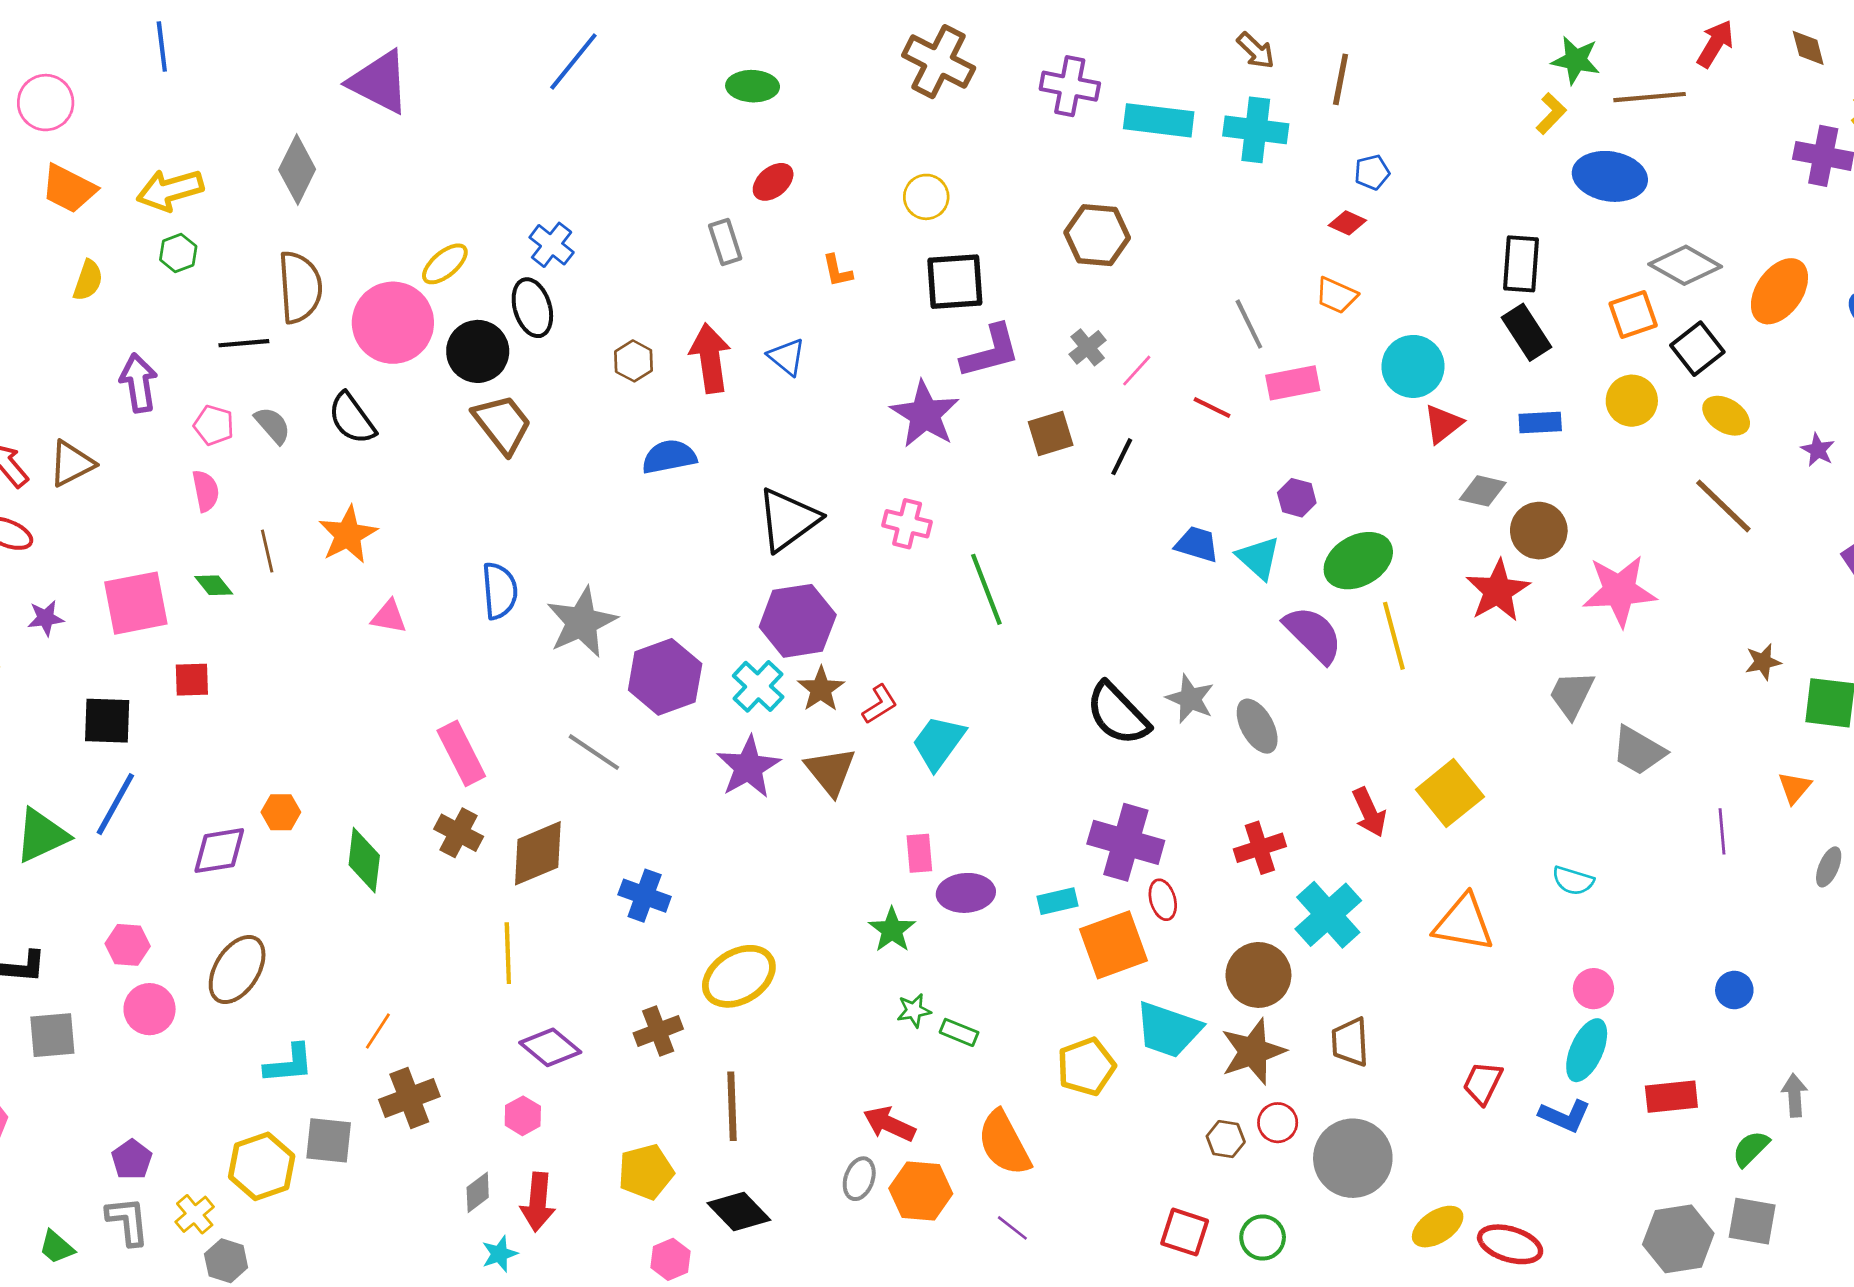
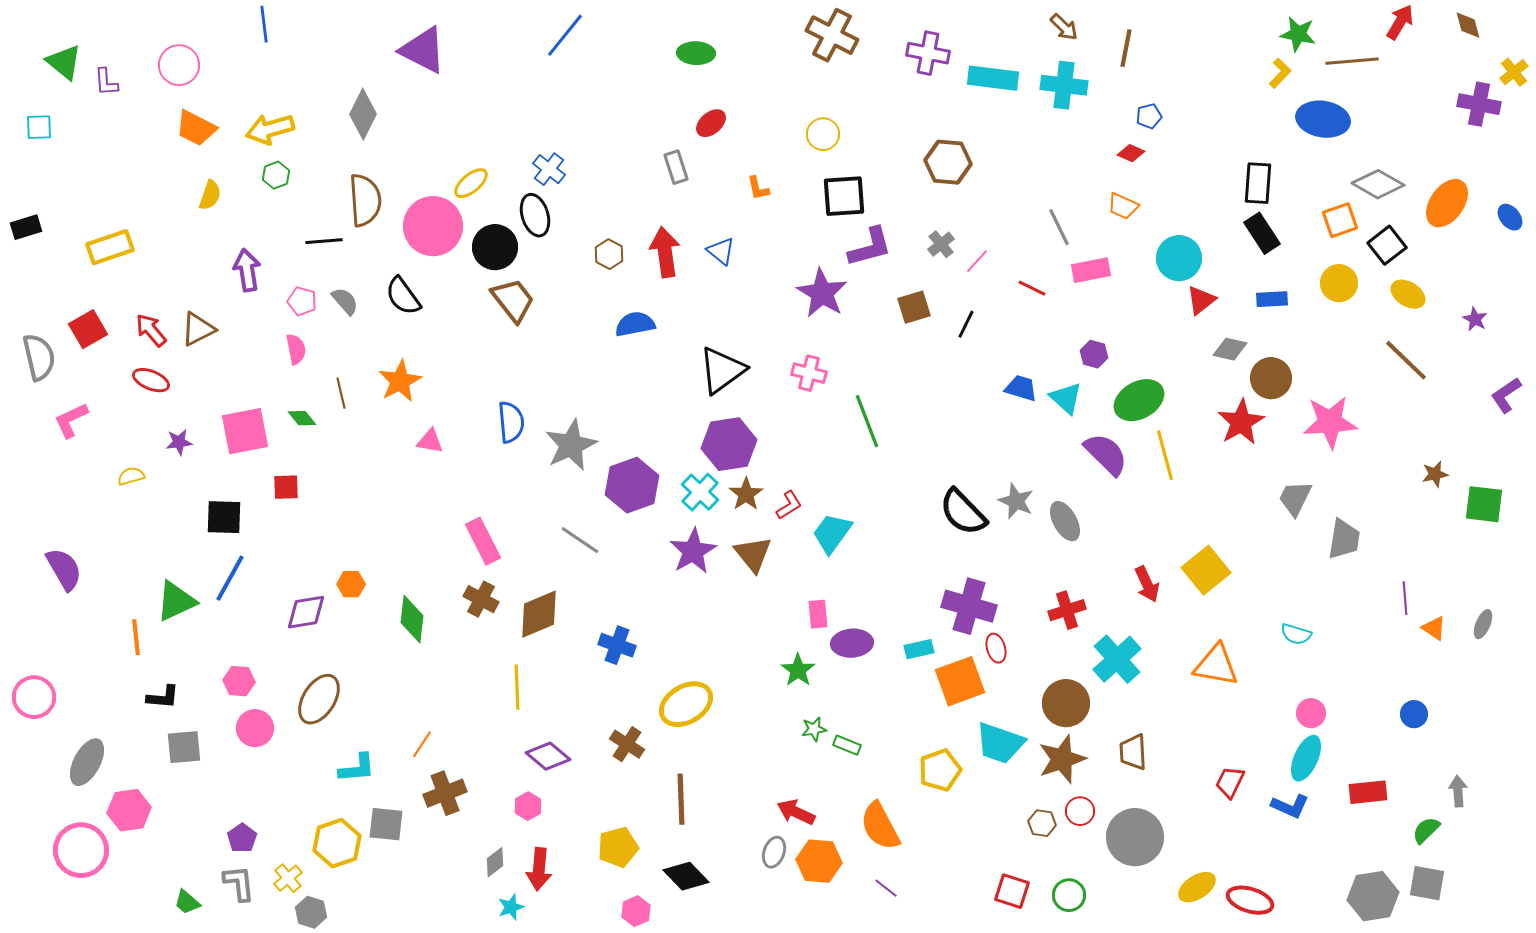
gray trapezoid: (1639, 751) -> (1344, 539), turned -111
orange triangle: (1795, 788) -> (1434, 628), moved, turned -36
brown cross: (658, 1031) -> (627, 744), turned -36

